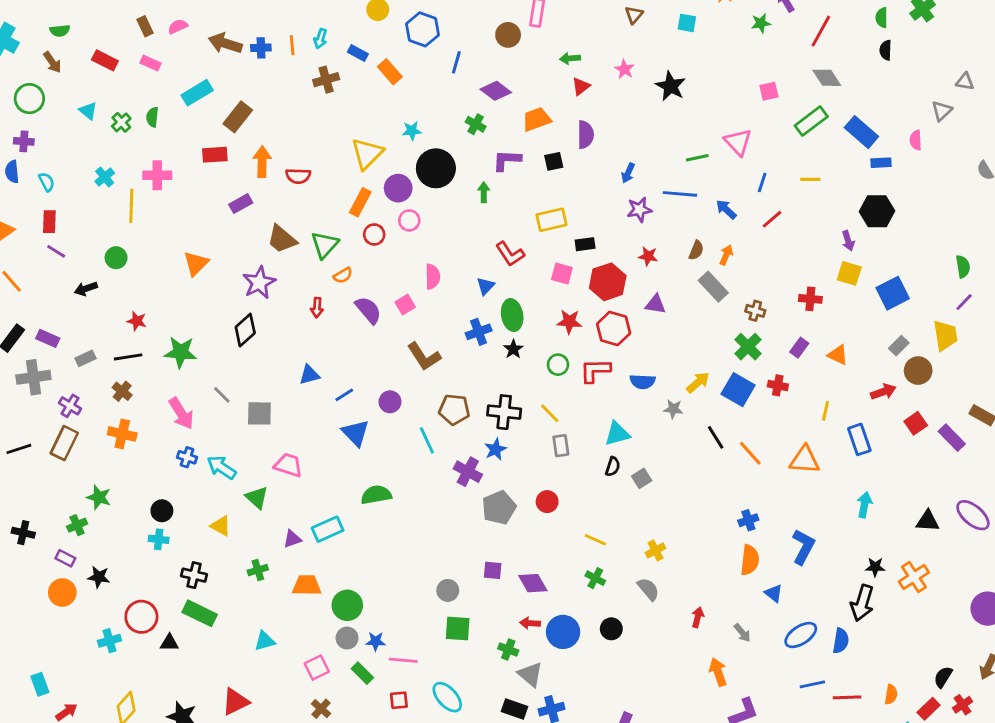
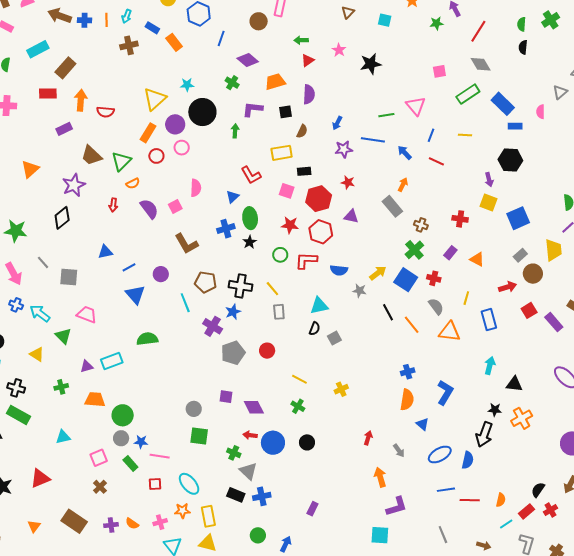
black star: (671, 86) -> (371, 64), turned 30
red line: (772, 219) -> (436, 161), turned 63
brown semicircle: (696, 250) -> (302, 131), moved
black triangle: (928, 521) -> (514, 384), moved
gray semicircle: (648, 589) -> (436, 306), moved

